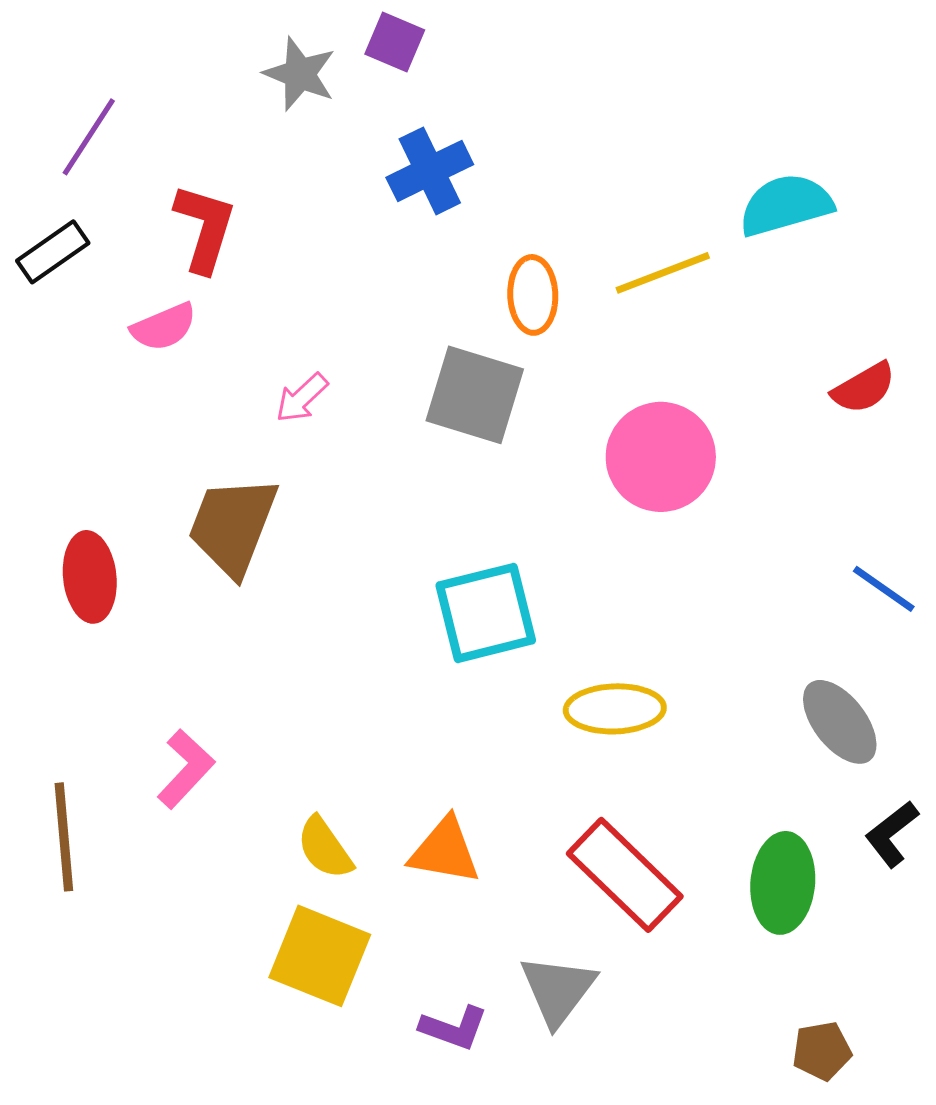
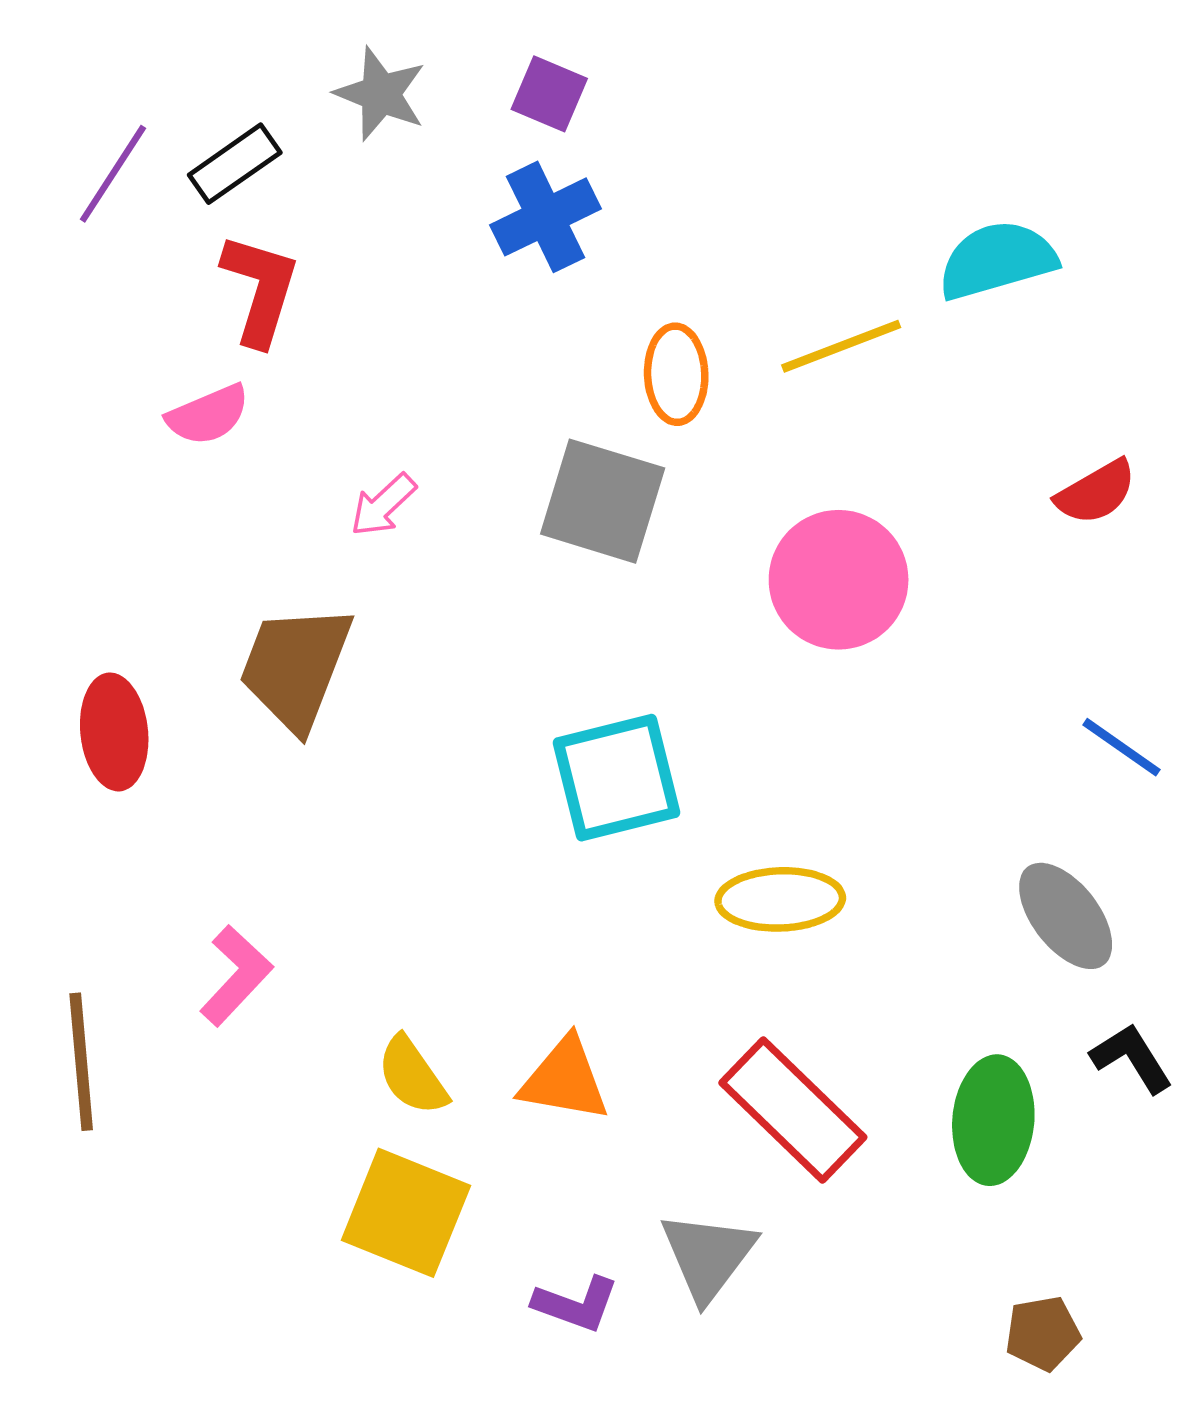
purple square: (395, 42) -> (549, 94), moved
black rectangle: (53, 252) -> (235, 164), moved
black L-shape: (892, 834) -> (1132, 1058), turned 96

